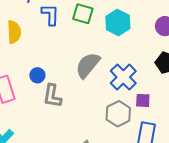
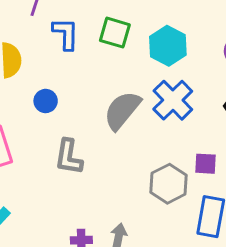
blue circle: (37, 75) -> (46, 101), moved
blue cross: (123, 77) -> (173, 100), moved

